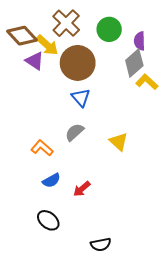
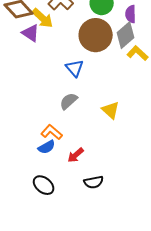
brown circle: (78, 63) -> (96, 35), moved
orange L-shape: (42, 148) -> (52, 132), moved
black semicircle: (101, 244) -> (94, 182), moved

